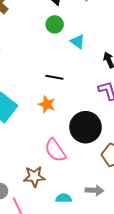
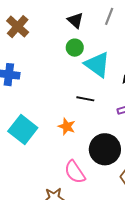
cyan triangle: (78, 42) -> (97, 65), size x1.8
black line: (54, 77) -> (85, 99), moved

